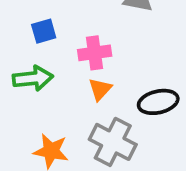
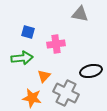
blue square: (44, 31) -> (28, 32), turned 32
orange triangle: (100, 89) -> (44, 76), moved

